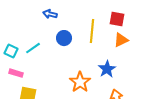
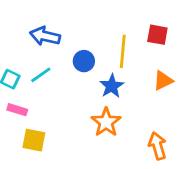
blue arrow: (50, 14) -> (45, 36), moved, size x1.5
orange triangle: (121, 40) -> (163, 81), moved
blue star: (107, 69) -> (112, 86), moved

